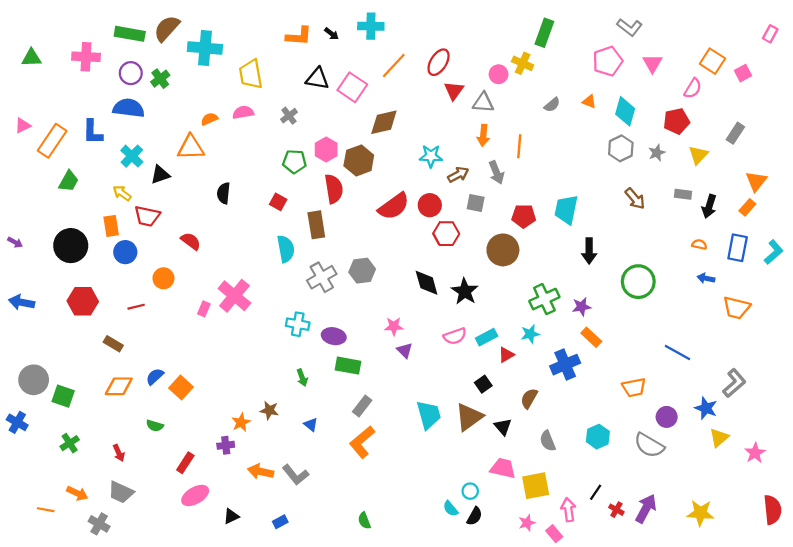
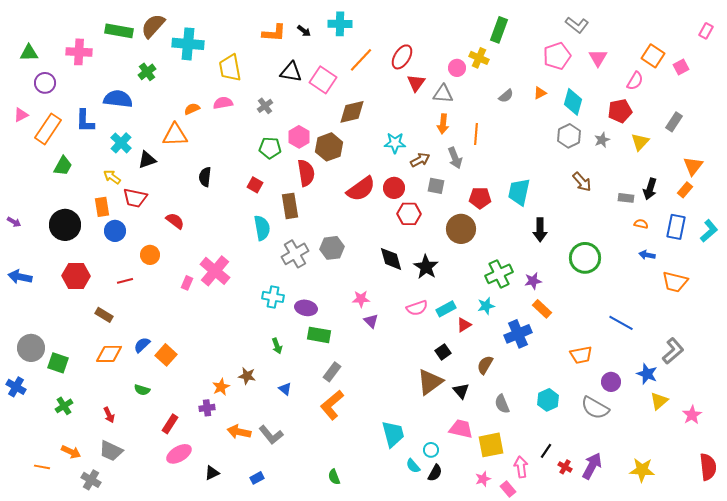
purple circle: (131, 73) -> (45, 83), moved
orange triangle: (589, 101) -> (540, 93), turned -48
gray rectangle: (683, 194) -> (626, 198), moved
cyan trapezoid: (429, 415) -> (393, 434), moved

